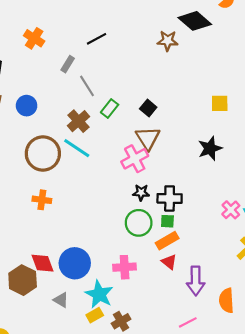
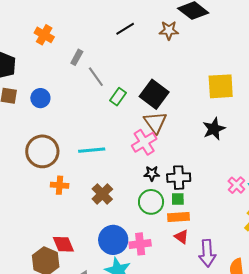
black line: (96, 39) -> (125, 29), moved
yellow square: (220, 103) -> (221, 86), size x1.6
black square: (148, 108) -> (154, 94), size x1.8
brown cross: (78, 121) -> (102, 194), moved
cyan line: (77, 148) -> (92, 150), moved, turned -36
brown circle: (43, 153) -> (42, 151), moved
orange rectangle: (167, 241) -> (179, 217), turned 30
blue circle: (75, 263) -> (113, 240), moved

